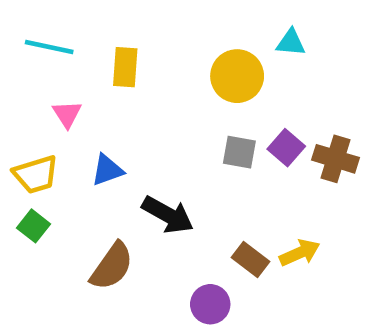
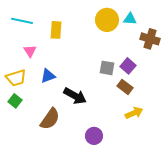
yellow circle: (237, 76) -> (107, 20), moved
brown cross: (335, 159) -> (150, 39), moved
brown rectangle: (250, 259) -> (125, 87), moved

